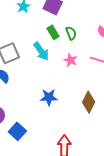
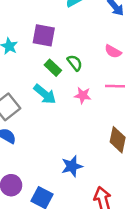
blue star: (49, 97) -> (72, 166), moved

